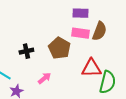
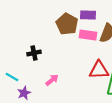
brown pentagon: (59, 48) -> (67, 24), moved

